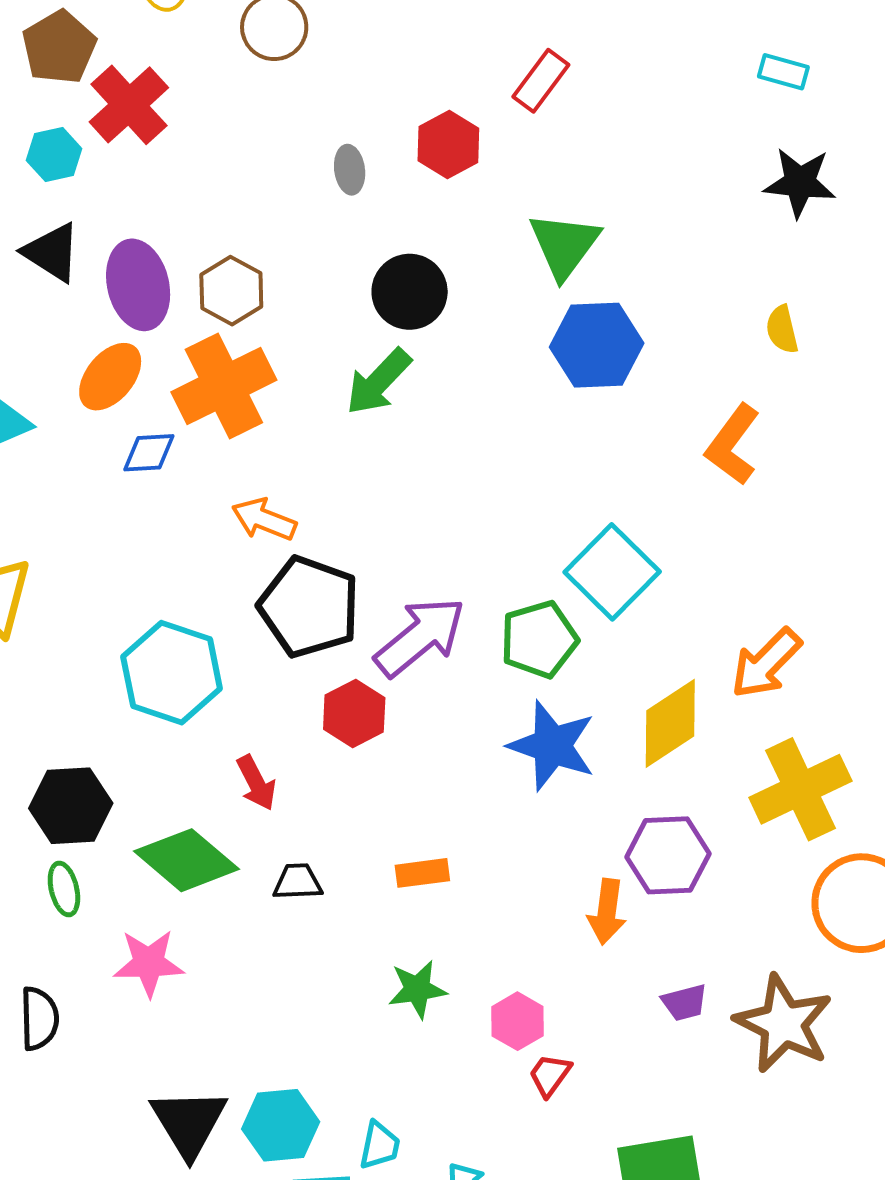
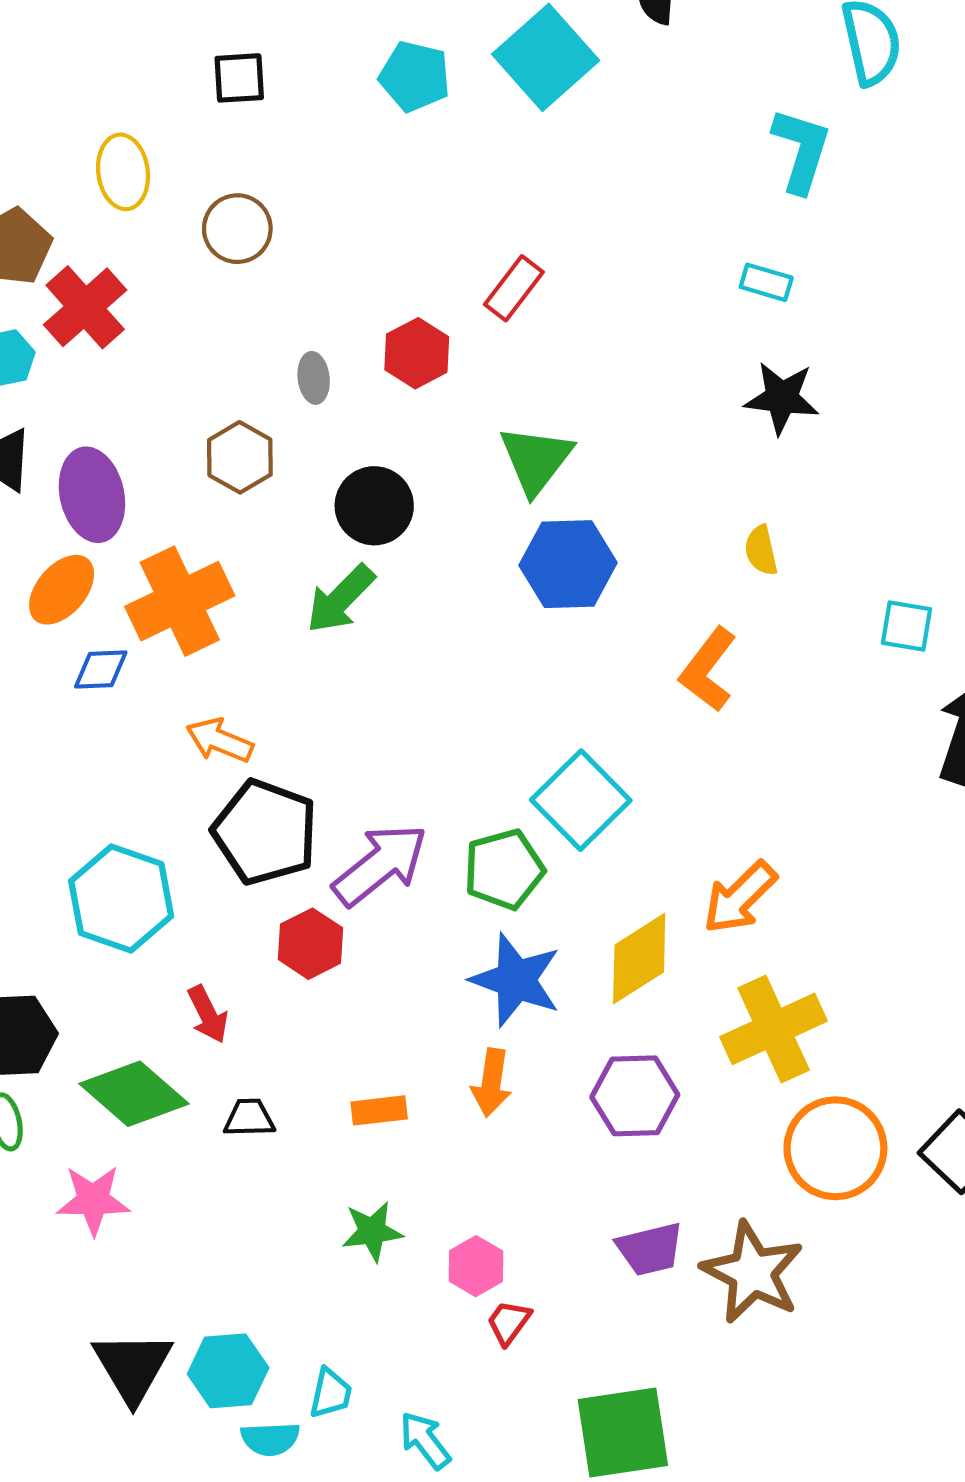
brown hexagon: (231, 291) -> (240, 457), moved
orange arrow: (607, 912) -> (491, 1083), moved
purple trapezoid: (684, 1003) -> (650, 1249), size x1.4

